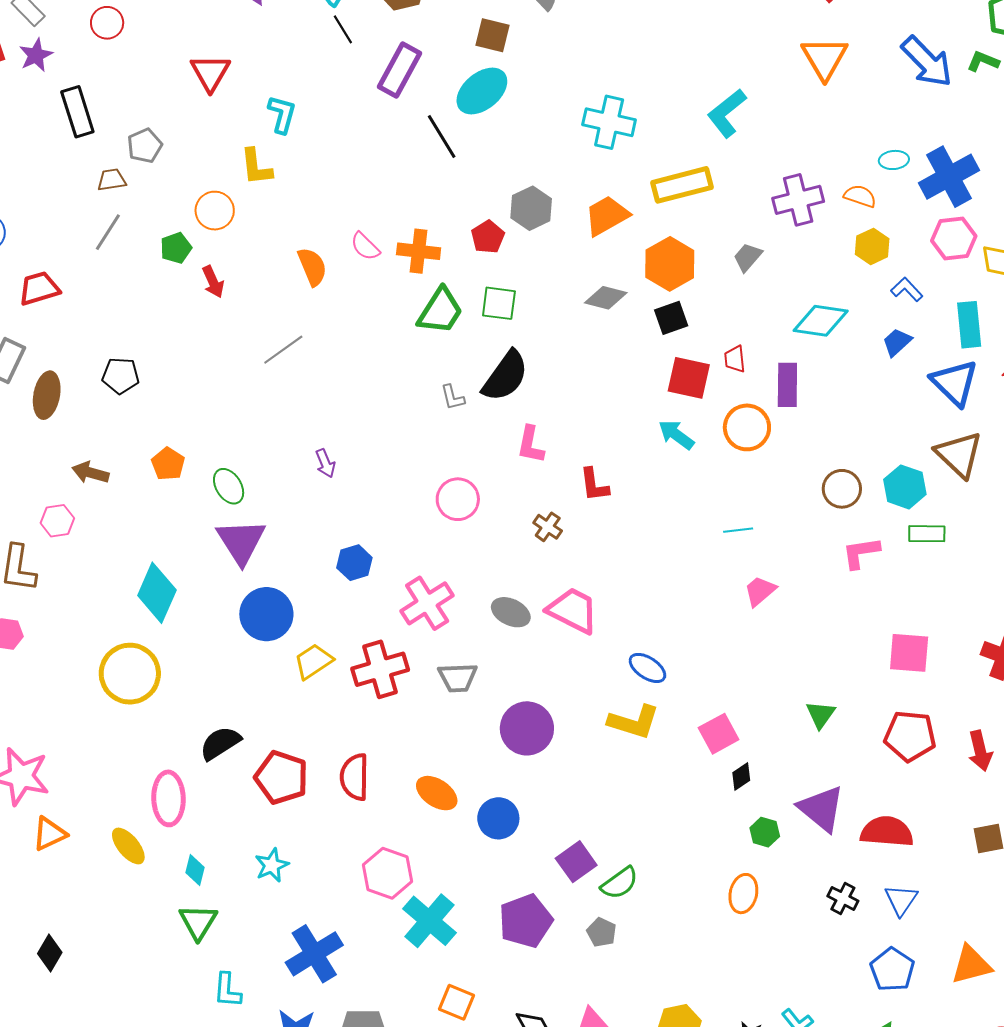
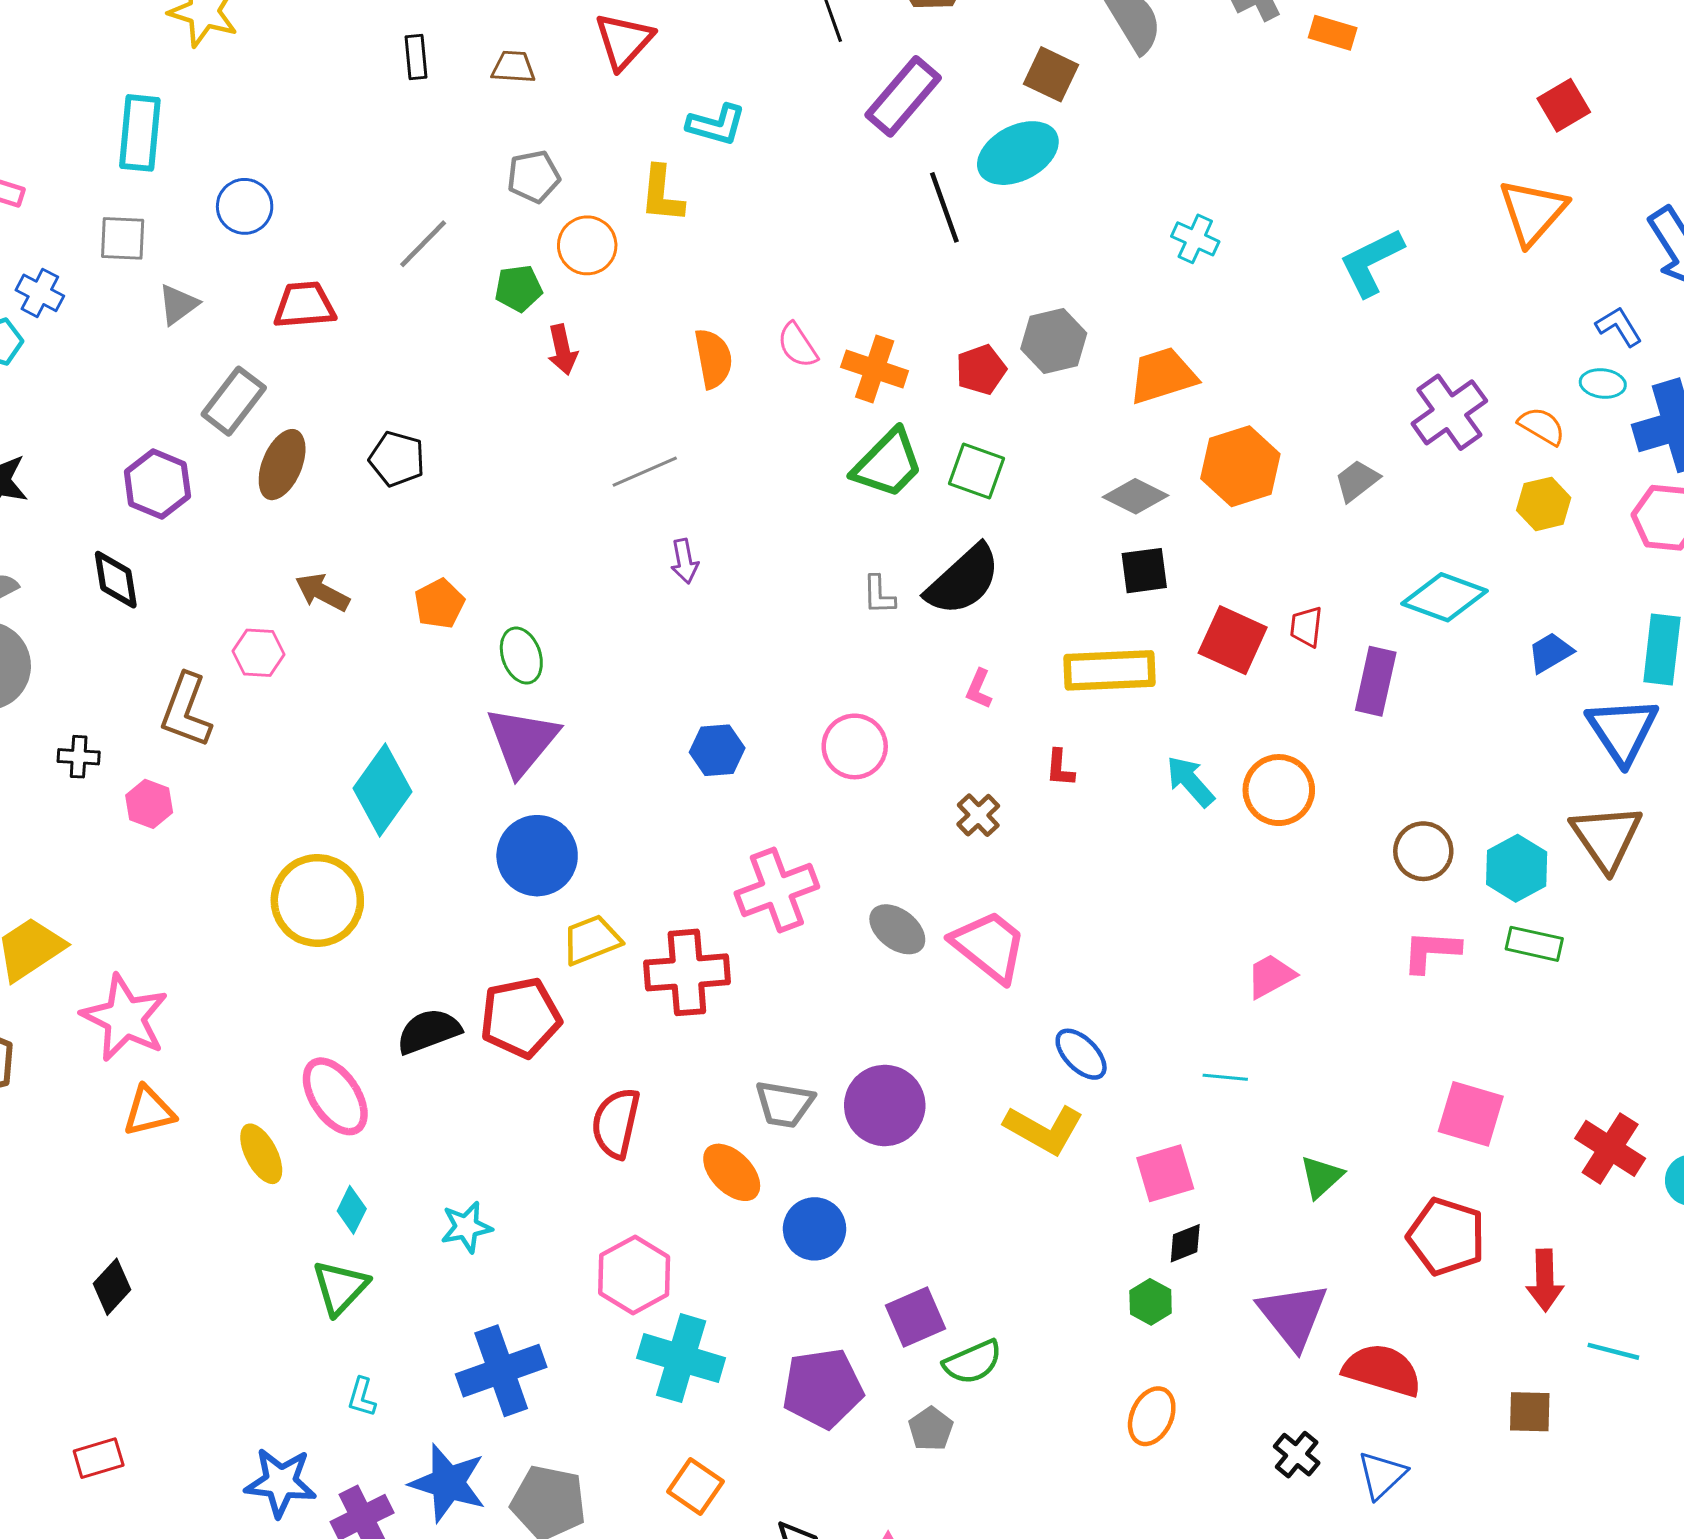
black rectangle: (77, 112) -> (416, 57), size x0.6
cyan L-shape: (282, 114) -> (716, 125), turned 78
cyan cross: (609, 122) -> (1195, 239), size x0.6
gray pentagon: (145, 146) -> (534, 177), moved
brown trapezoid: (112, 180) -> (513, 67), moved
yellow rectangle: (682, 185) -> (1109, 670), moved
purple cross: (798, 200) -> (1449, 412), turned -33
blue L-shape: (907, 289) -> (1619, 327), moved
black square: (671, 318) -> (1144, 571), moved
orange circle: (747, 427) -> (1279, 790), moved
cyan arrow: (676, 435) -> (1190, 781), moved
pink L-shape: (531, 445) -> (979, 689), size x0.7
purple arrow: (325, 463) -> (685, 561), moved
red L-shape: (594, 485) -> (1060, 768), size x0.7
cyan line: (738, 530) -> (1225, 1077), moved
blue hexagon: (354, 563) -> (717, 750), moved
gray trapezoid: (458, 678) -> (784, 1104), moved
red pentagon: (281, 778) -> (520, 1018), moved, turned 30
pink ellipse: (169, 798) -> (335, 1096), turned -44
green hexagon: (765, 832) -> (1151, 1302), moved
cyan cross: (429, 921) -> (681, 1358), turned -36
cyan L-shape: (227, 990) -> (362, 1397), size x0.7

